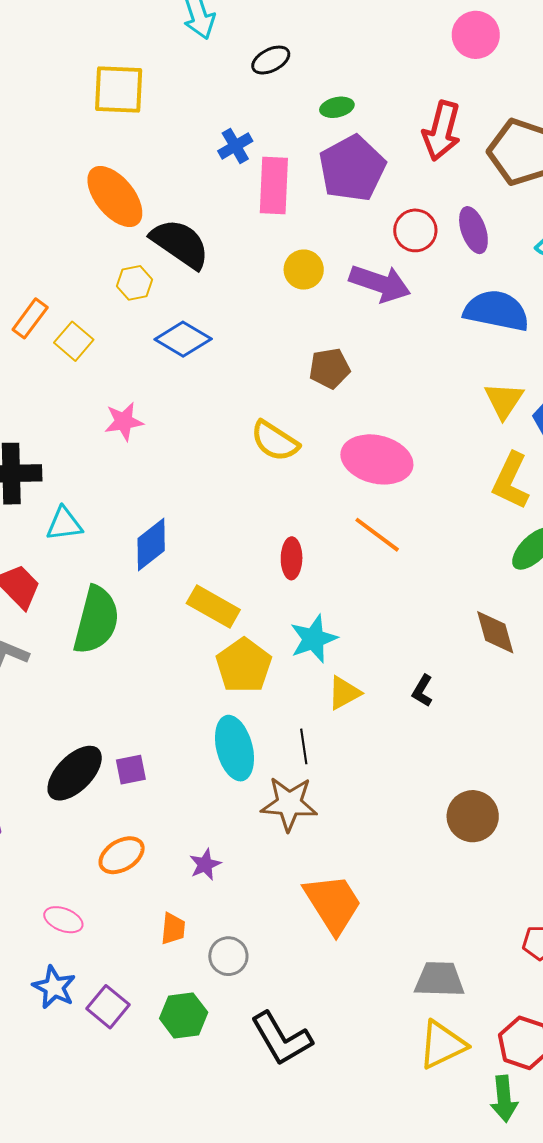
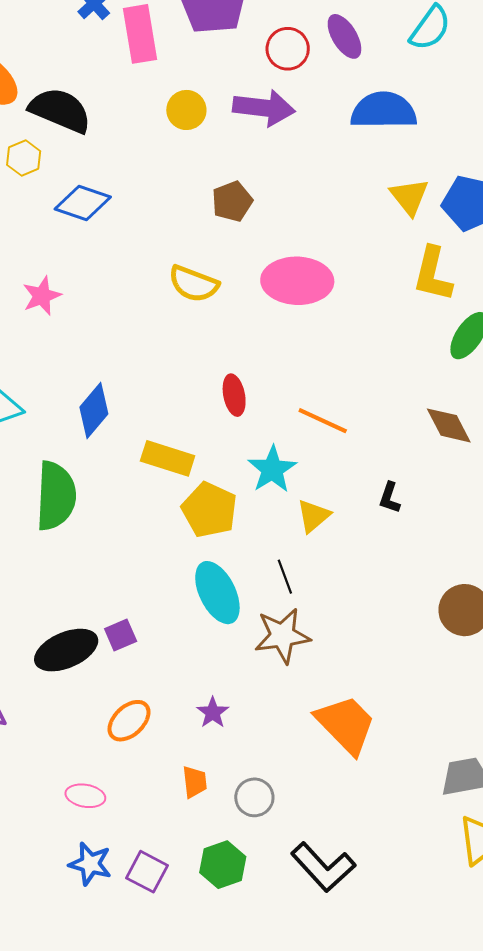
orange line: (377, 535) -> (323, 421), moved
black ellipse: (75, 773) -> (66, 650), turned 34

